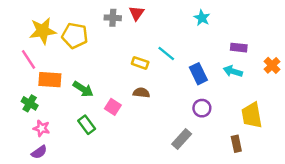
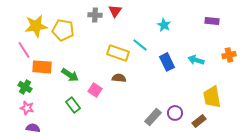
cyan star: (202, 18) -> (164, 25), moved
purple rectangle: (239, 48) -> (212, 21), moved
yellow rectangle: (140, 63) -> (118, 53), size x1.5
orange cross: (272, 65) -> (229, 55), turned 32
purple circle: (202, 108) -> (175, 113), moved
pink star: (42, 128) -> (27, 108), moved
brown rectangle: (236, 144) -> (199, 121), turned 64
purple semicircle: (39, 152) -> (33, 128), turned -136

